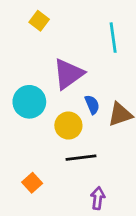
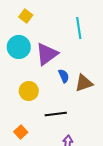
cyan circle: (29, 102) -> (19, 47), moved
yellow circle: (68, 126) -> (29, 91), moved

